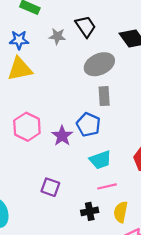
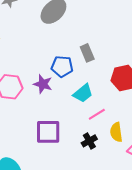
gray rectangle: (104, 96) -> (87, 53), moved
purple square: (50, 187) -> (48, 132), size x1.5

